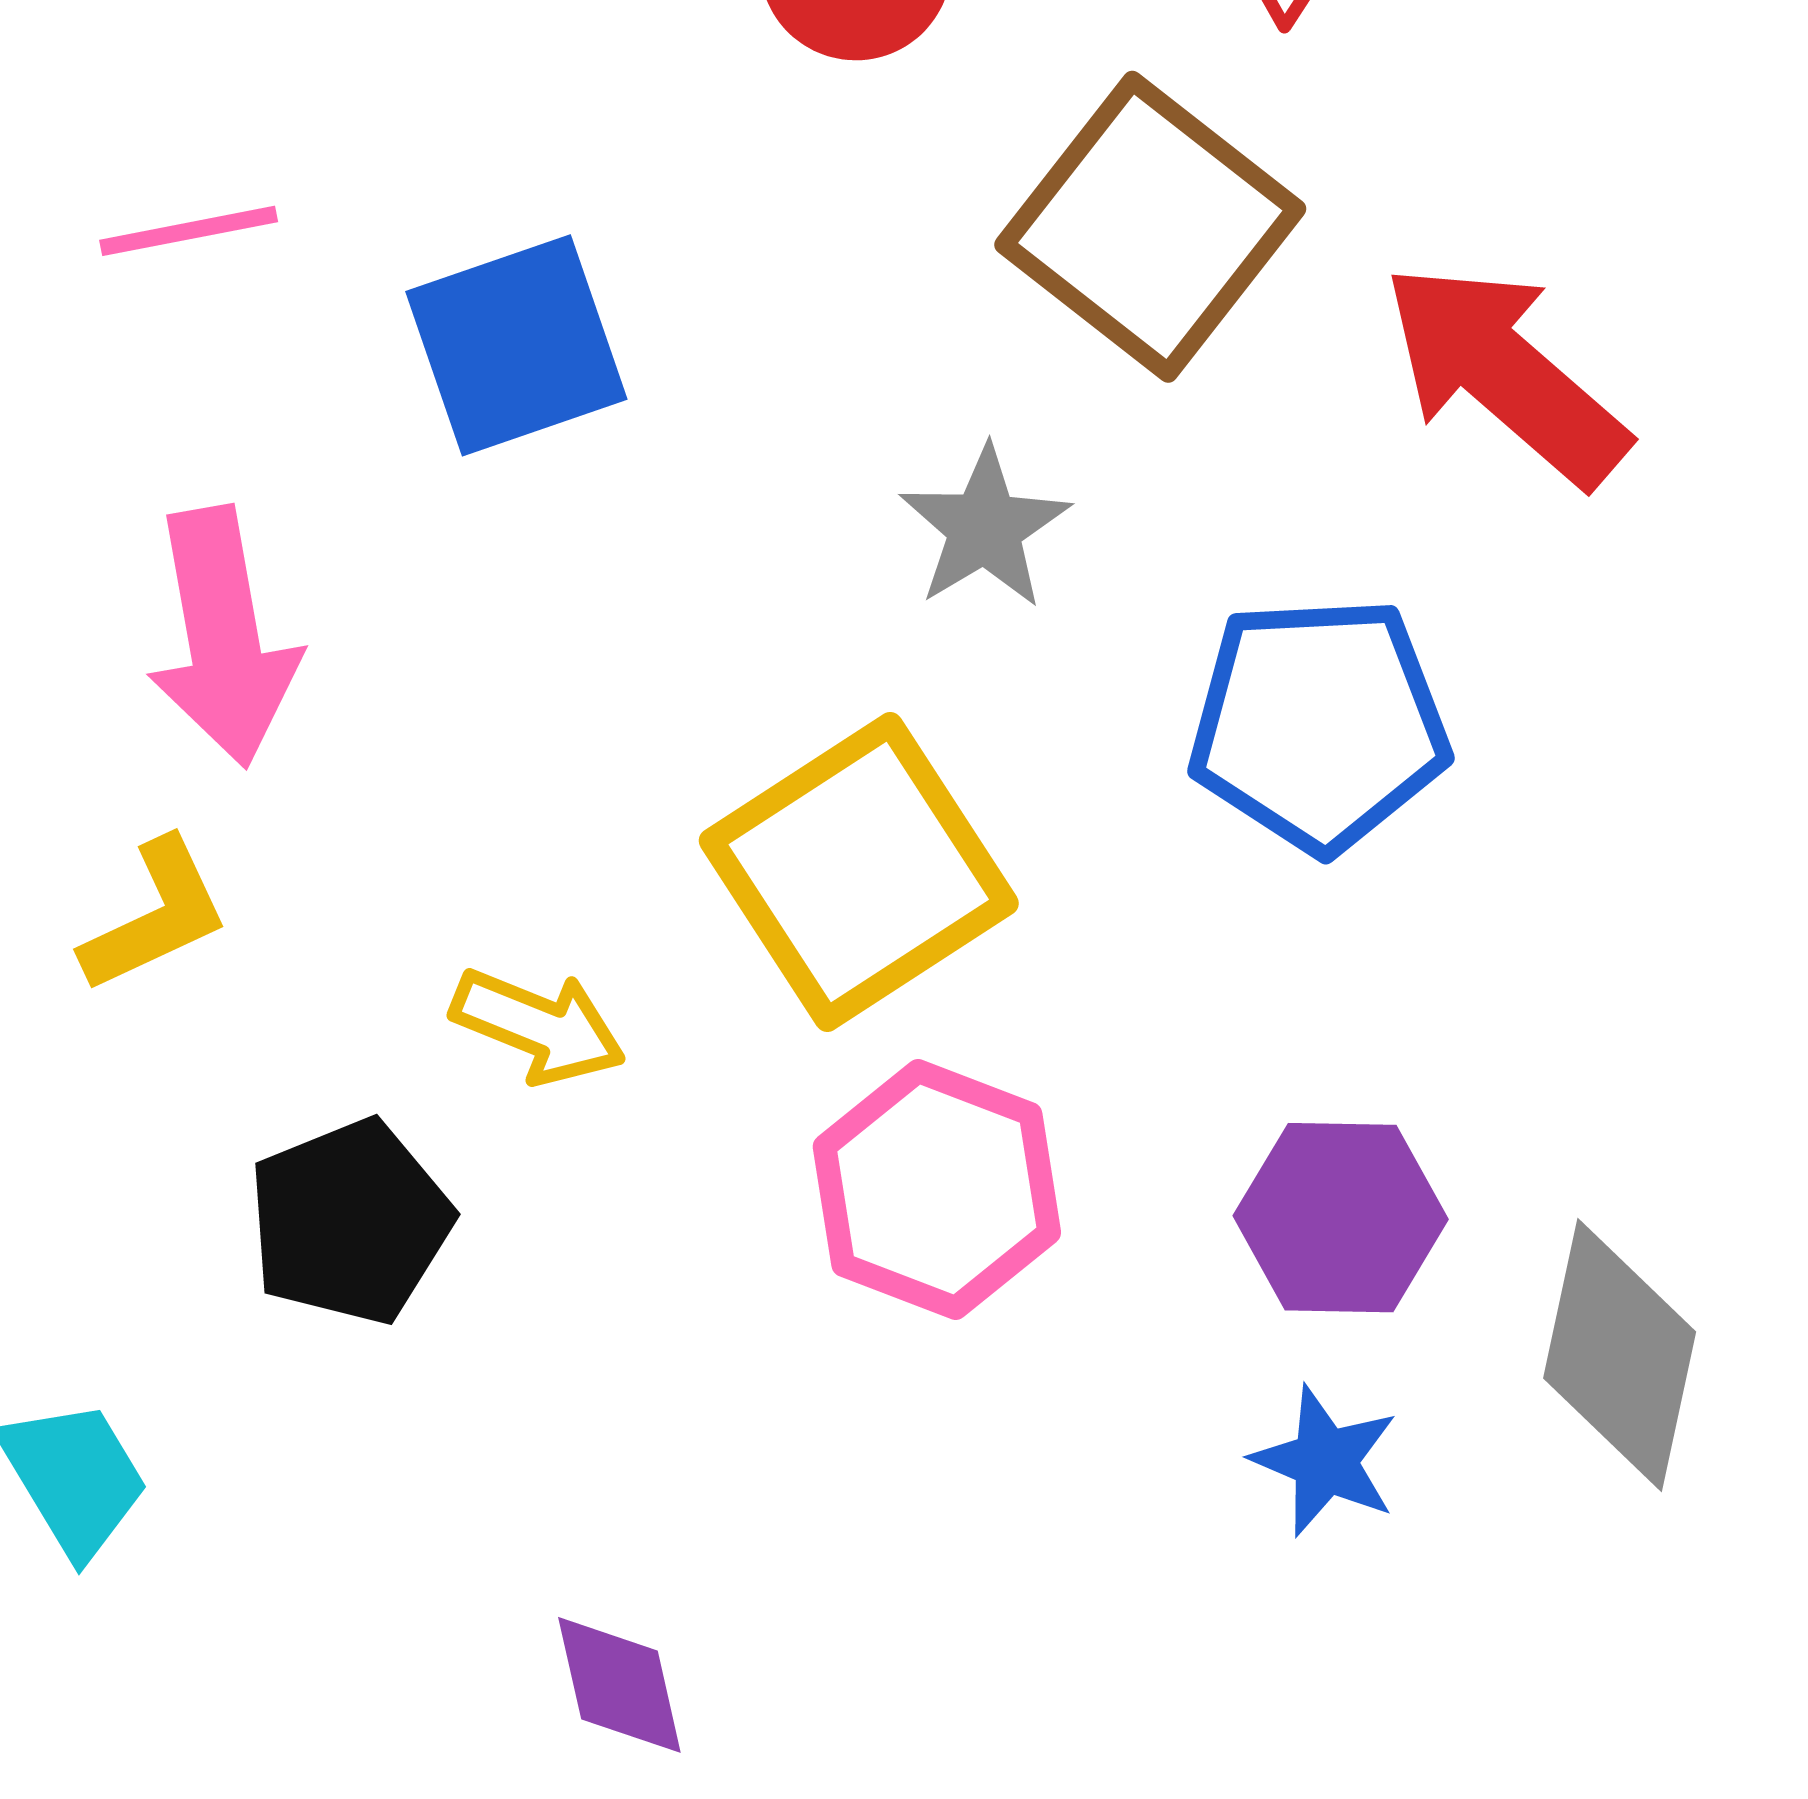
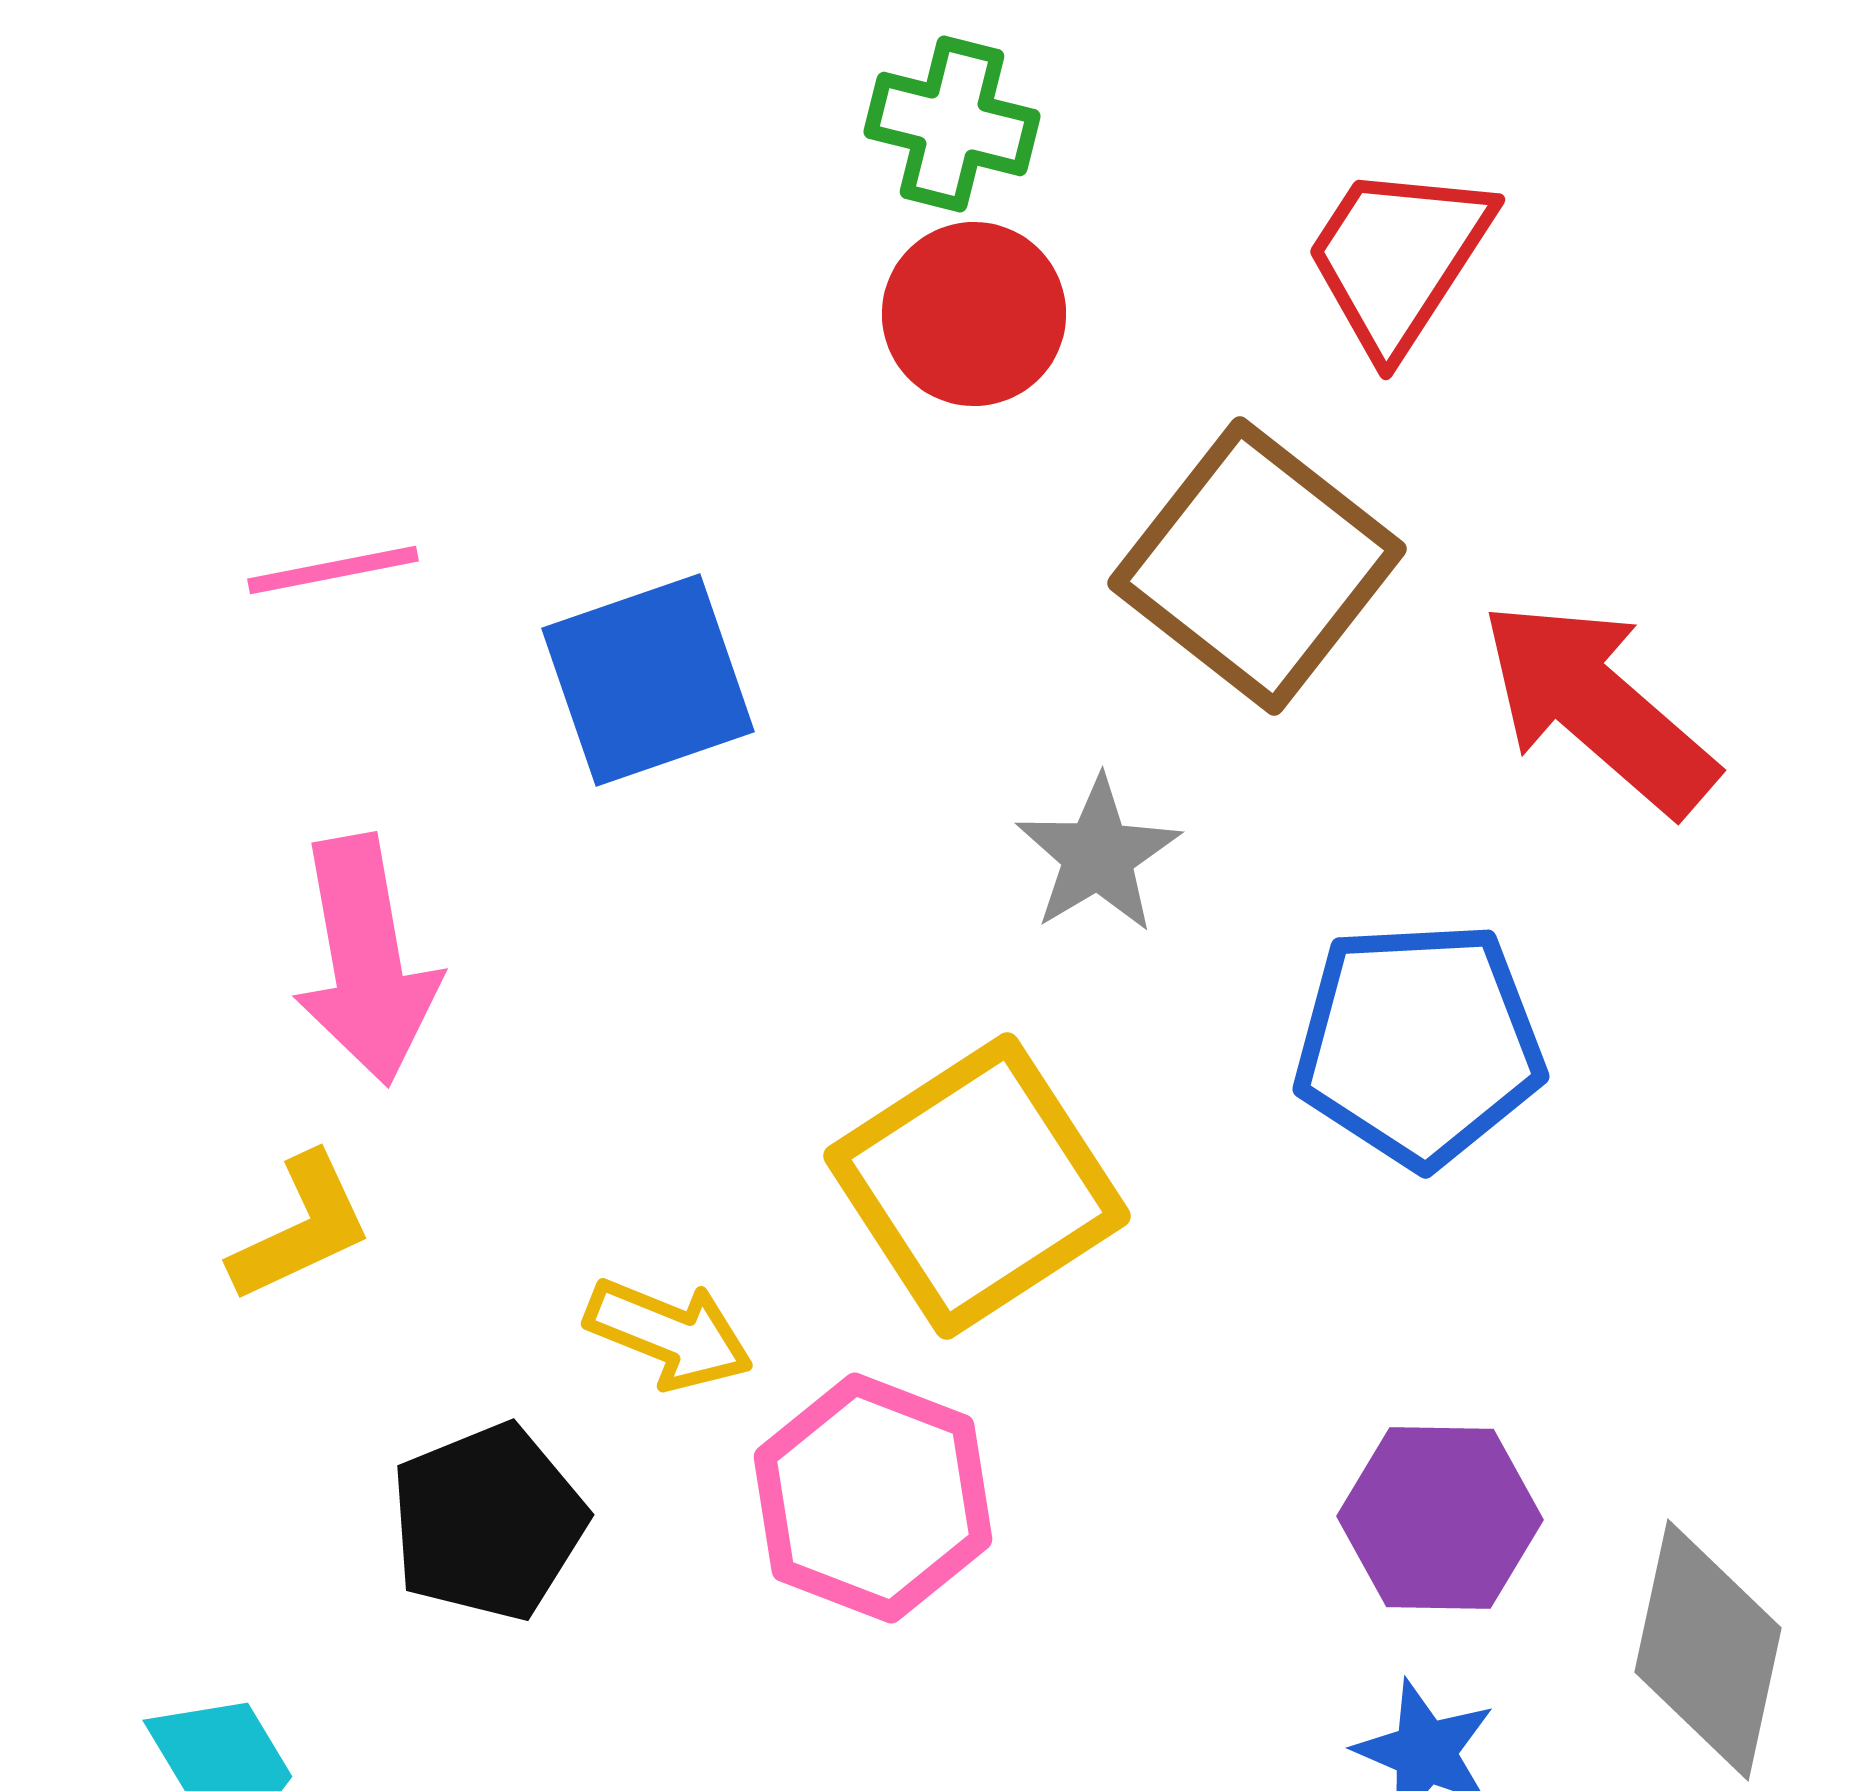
pink hexagon: (937, 1190) -> (873, 1498), moved

